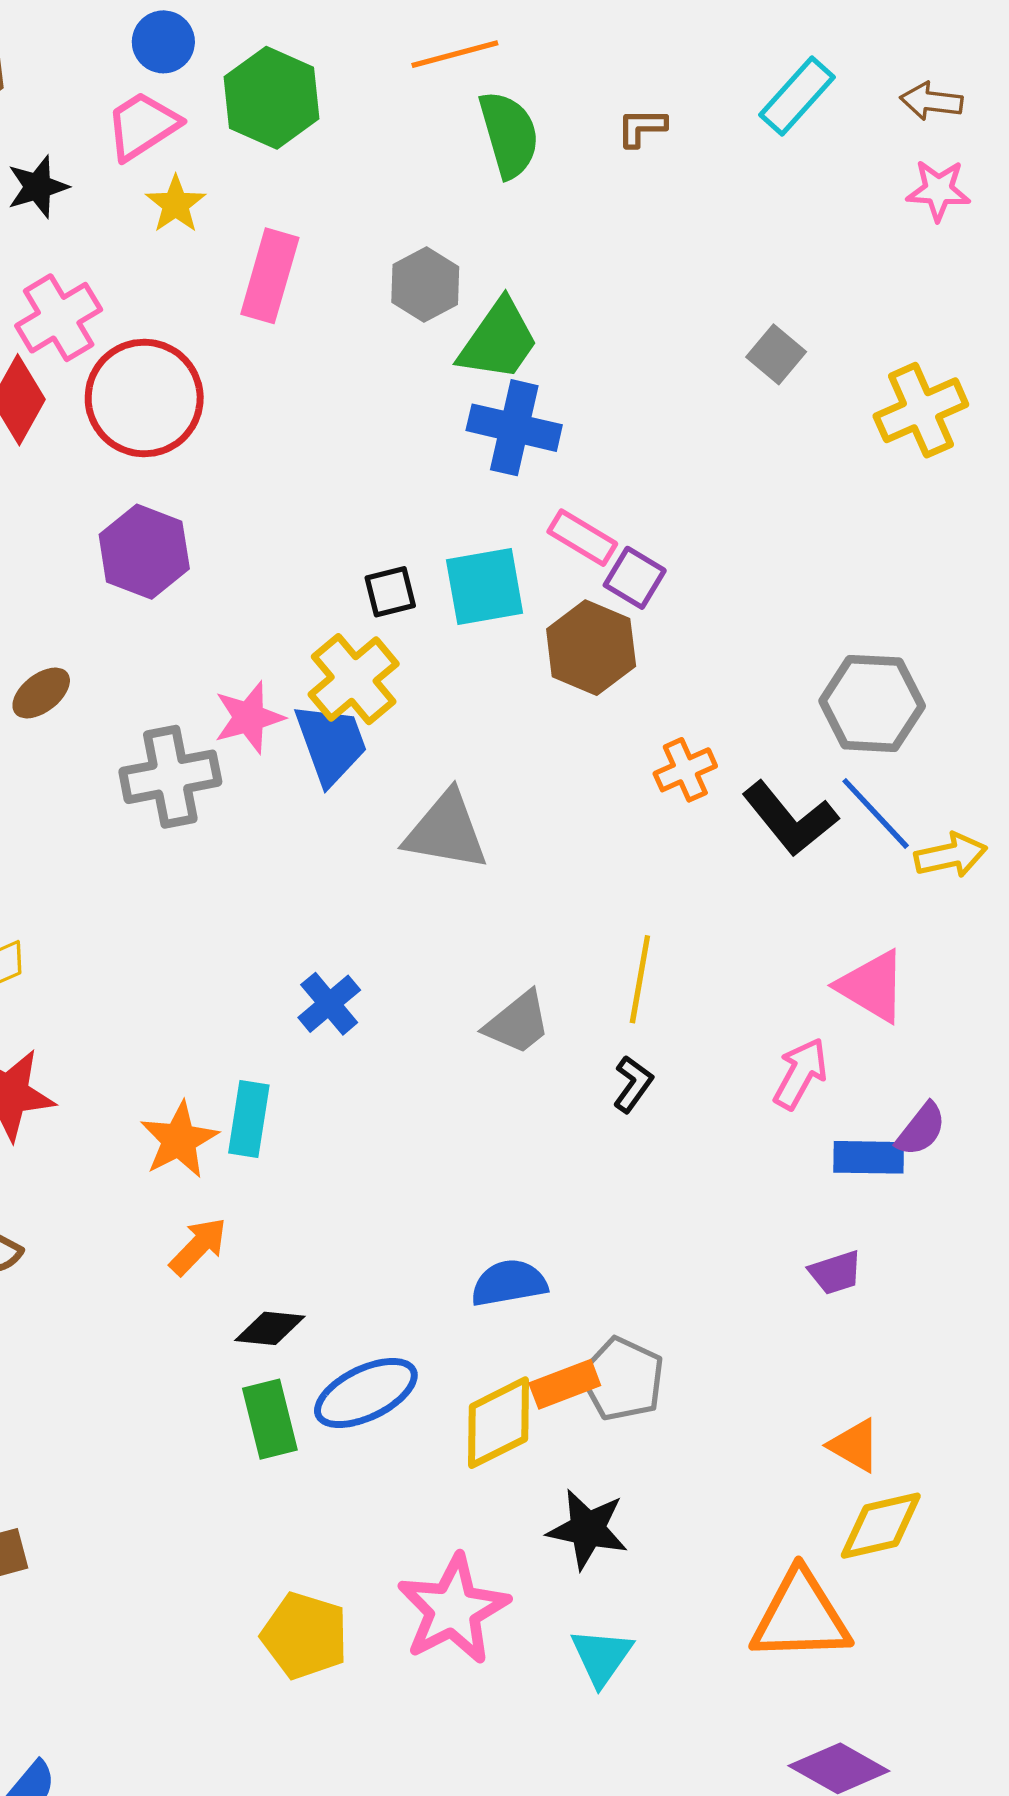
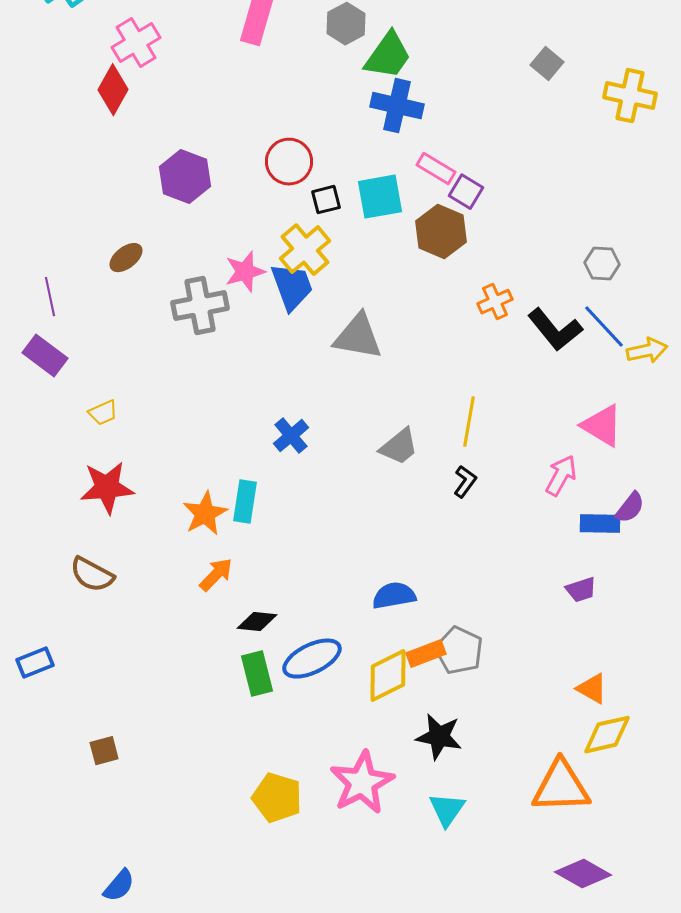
red circle: (144, 398) -> (289, 162), moved, size x0.7
yellow cross: (921, 410) -> (630, 96), turned 36
gray hexagon: (872, 703) -> (602, 264), size x0.6

